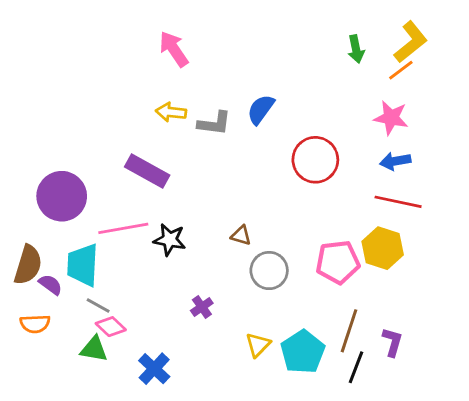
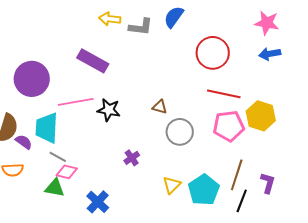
red line: (398, 202) -> (224, 94), moved
pink diamond: (111, 327) -> (67, 172), turned -30

